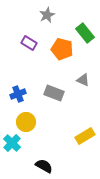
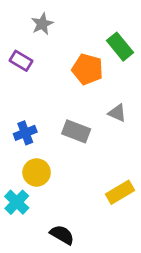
gray star: (47, 15) -> (42, 24), moved
purple rectangle: (29, 43) -> (21, 61), moved

